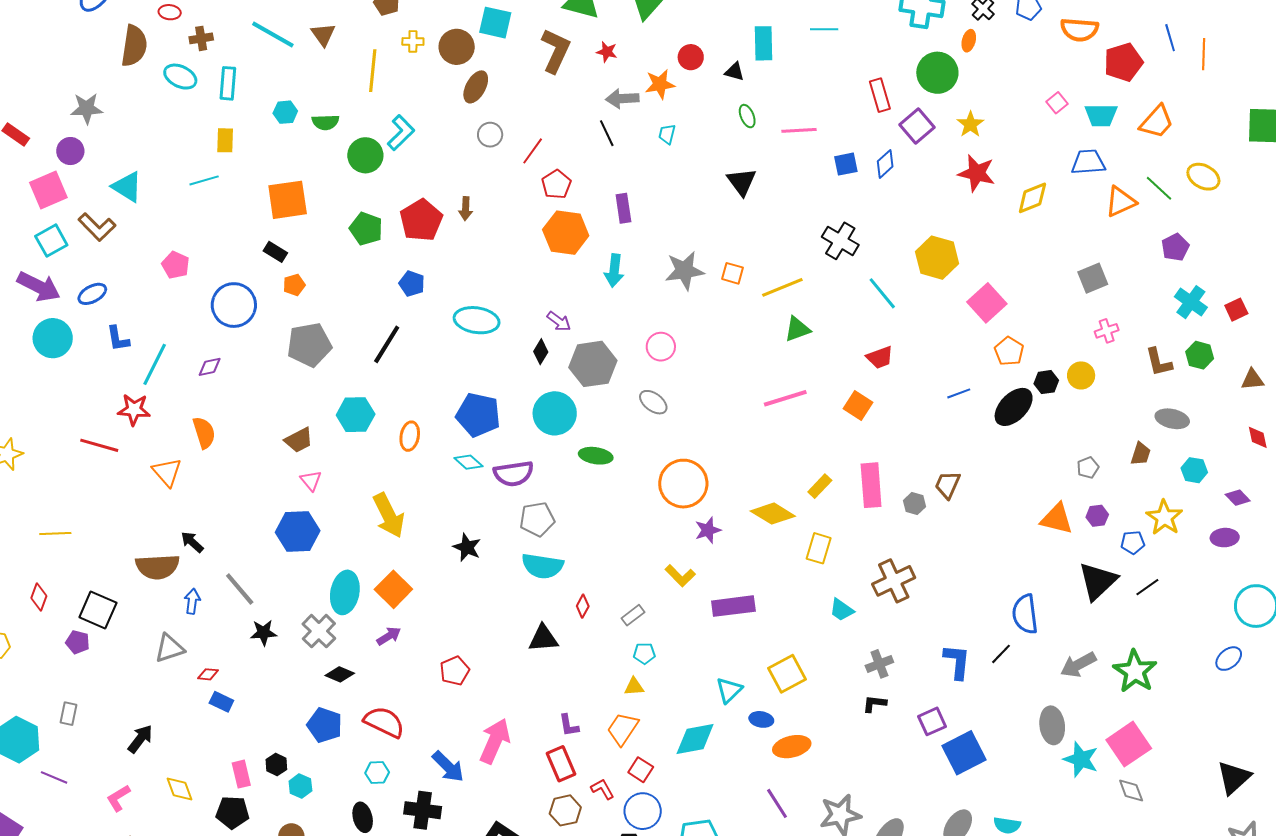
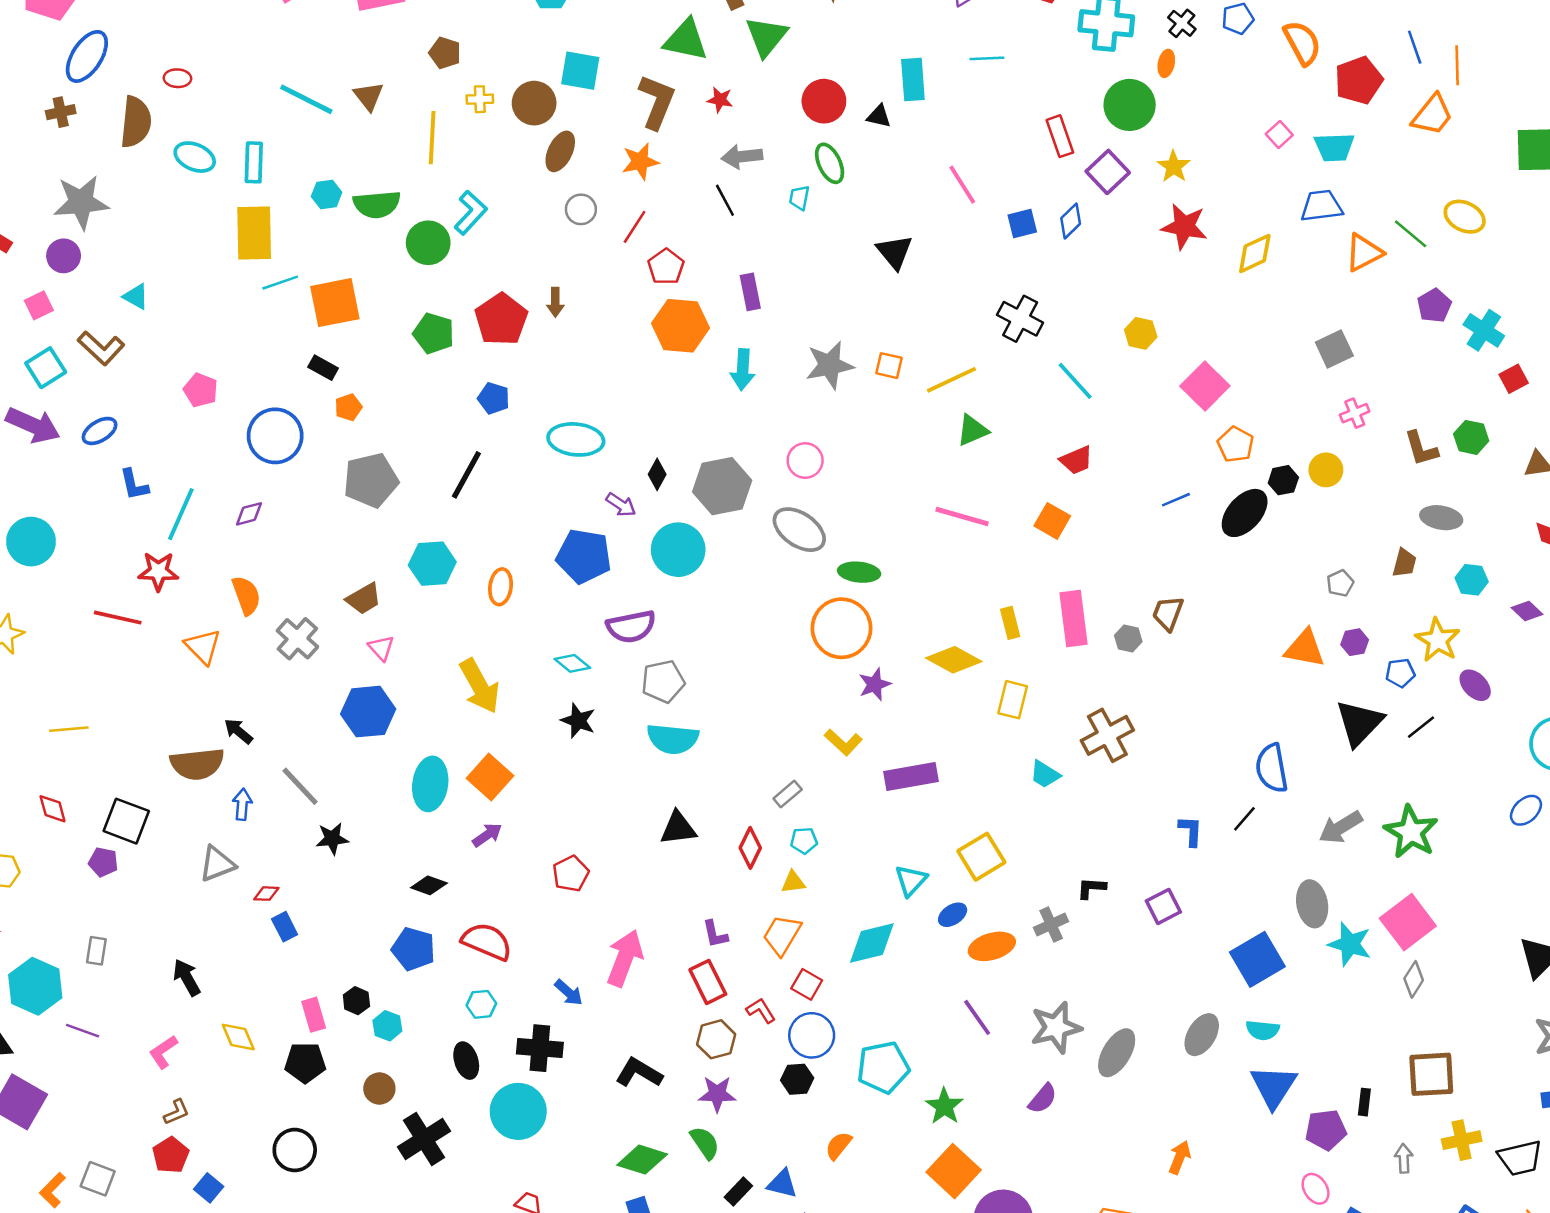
orange semicircle: (1079, 30) -> (1302, 43), turned -120
brown cross: (201, 38) -> (61, 112), moved
red circle: (691, 57) -> (824, 101), size x1.4
orange star: (660, 84) -> (640, 161), moved
gray star: (87, 108) -> (81, 202), size x1.4
green ellipse: (747, 116) -> (830, 163), moved, size x1.4
green semicircle: (325, 122) -> (377, 204), size x1.4
orange trapezoid: (1157, 122) -> (1432, 115), moved
pink line: (799, 130) -> (962, 185), turned 64
yellow rectangle: (225, 140) -> (254, 233), size x1.8
cyan line: (204, 180) -> (280, 283), moved
cyan triangle: (127, 187) -> (136, 297), size x0.7
pink square: (48, 190) -> (39, 305), size x0.6
yellow hexagon: (937, 258) -> (1141, 333), size x0.6
cyan cross: (1191, 302) -> (1484, 330), moved
purple arrow: (559, 321) -> (621, 505), moved
cyan circle: (53, 338) -> (31, 542), moved
pink line: (785, 398) -> (962, 516), turned 36
gray ellipse: (653, 402) -> (799, 530), size x1.5
green ellipse: (596, 456) -> (859, 572), moved
cyan diamond: (468, 462) -> (572, 663), moved
yellow rectangle: (820, 486) -> (1010, 623), turned -55
purple ellipse: (1225, 538) -> (1475, 685), moved, turned 52
red diamond: (39, 597) -> (53, 809), turned -32
red diamond: (583, 606) -> (750, 848), moved, size x1.4
gray cross: (319, 631) -> (297, 639), moved
blue L-shape: (957, 662) -> (1191, 831), size x0.7
gray cross: (879, 664) -> (1051, 924), moved
blue rectangle: (221, 702) -> (285, 927), turned 40
blue ellipse: (761, 719) -> (953, 915), turned -40
black arrow: (140, 739) -> (187, 978), turned -64
blue square: (964, 753) -> (1257, 959), moved
blue arrow: (448, 767) -> (569, 993), size x0.7
gray diamond: (1131, 791) -> (1414, 979), turned 56

